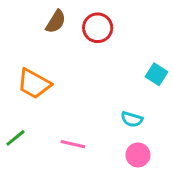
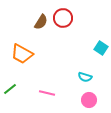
brown semicircle: (56, 22) -> (41, 22), moved

